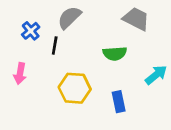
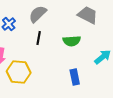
black line: (55, 46) -> (39, 38), moved
yellow hexagon: (75, 88) -> (19, 72), moved

